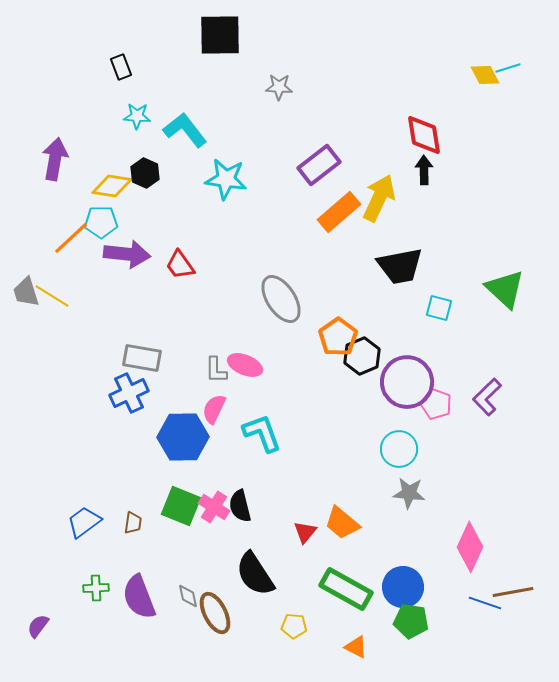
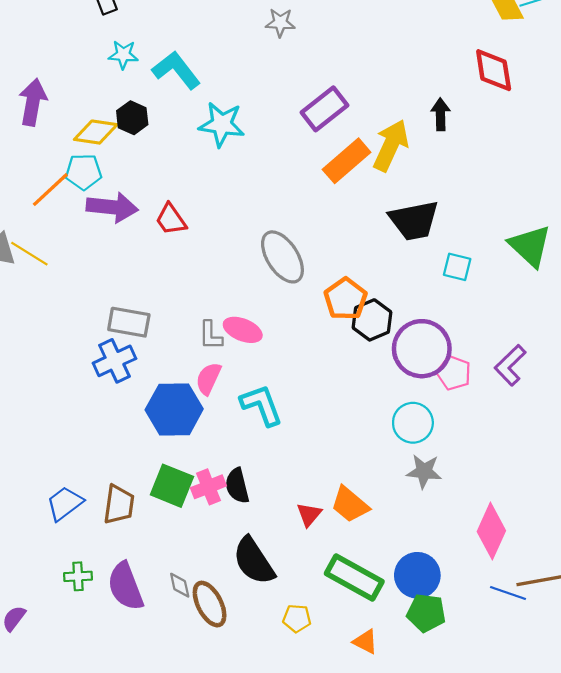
red diamond: (424, 135) -> (494, 70), moved
pink cross: (214, 507) -> (208, 487), turned 36
brown trapezoid: (133, 523) -> (119, 505), size x1.6

